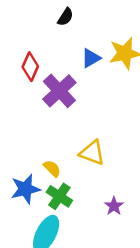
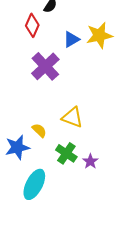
red diamond: (30, 67) -> (32, 25), moved
green cross: (59, 196) -> (66, 153), moved

